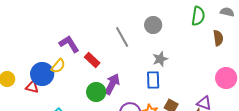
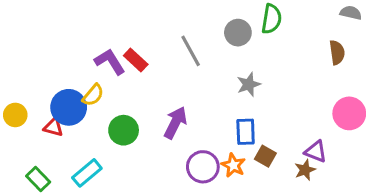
green semicircle: (198, 16) -> (271, 19), moved
red rectangle: (92, 60) -> (136, 60), moved
blue rectangle: (153, 80) -> (246, 132), moved
green circle: (96, 92) -> (124, 130), moved

